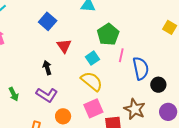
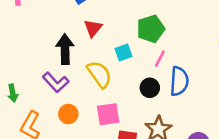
black arrow: (47, 68) -> (65, 49), size x1.6
yellow semicircle: (92, 81) -> (99, 74), moved
black circle: (158, 85) -> (150, 88), moved
green arrow: (14, 94) -> (13, 93), moved

